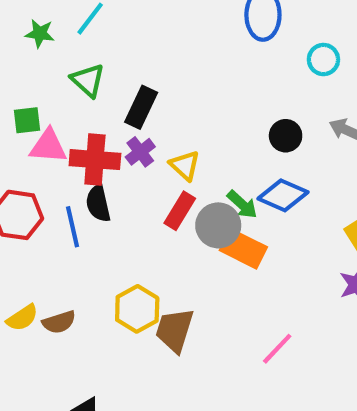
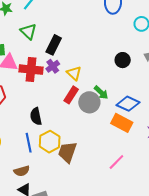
blue diamond: (283, 195) -> (128, 104), moved
black semicircle: (98, 203) -> (36, 116), moved
blue line: (72, 227) -> (29, 143), moved
orange rectangle: (243, 249) -> (122, 123), moved
brown semicircle: (59, 322) -> (22, 171), moved

